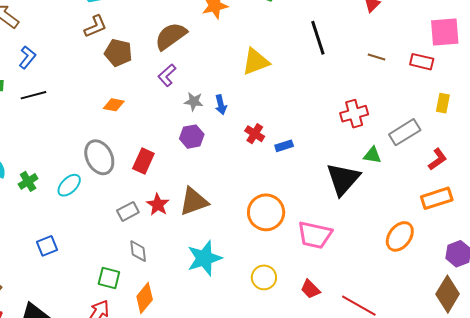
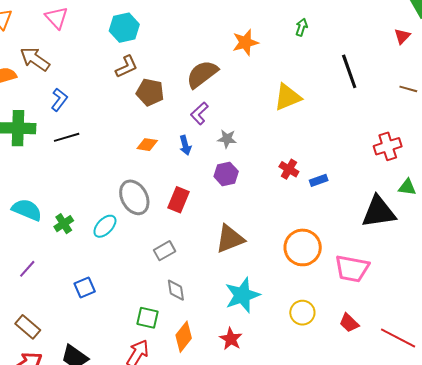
blue arrow: (221, 105) -> (185, 145), moved
black triangle: (343, 179) -> (379, 212), turned 42
red star: (158, 205) -> (231, 339), moved

